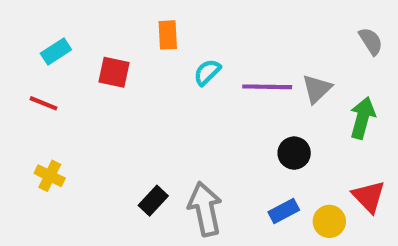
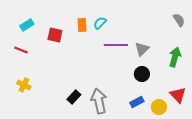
orange rectangle: (168, 35) -> (82, 25), moved
cyan semicircle: (207, 72) -> (100, 23), moved
purple line: (267, 87) -> (116, 45), moved
gray triangle: (317, 89) -> (142, 49), moved

